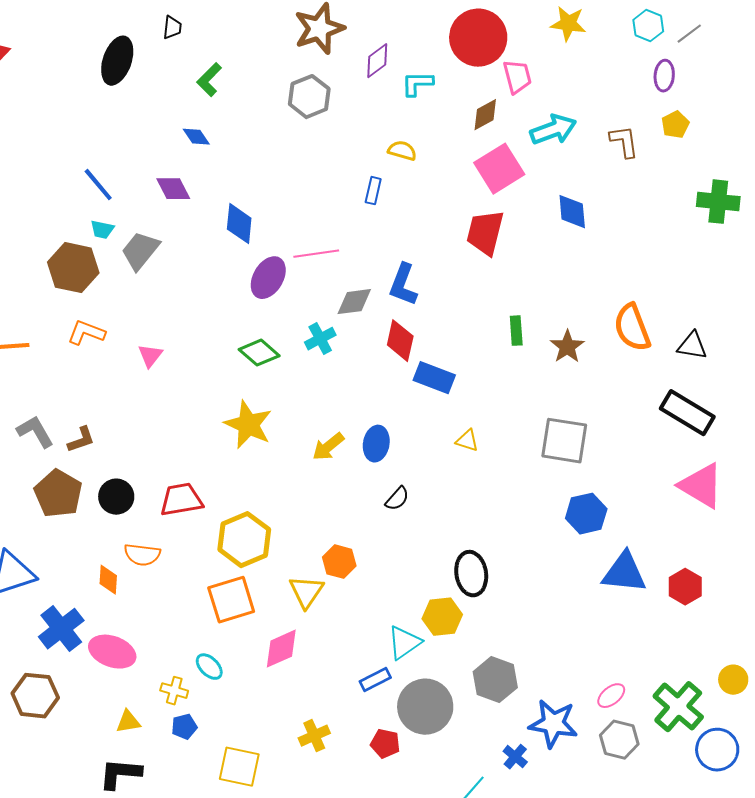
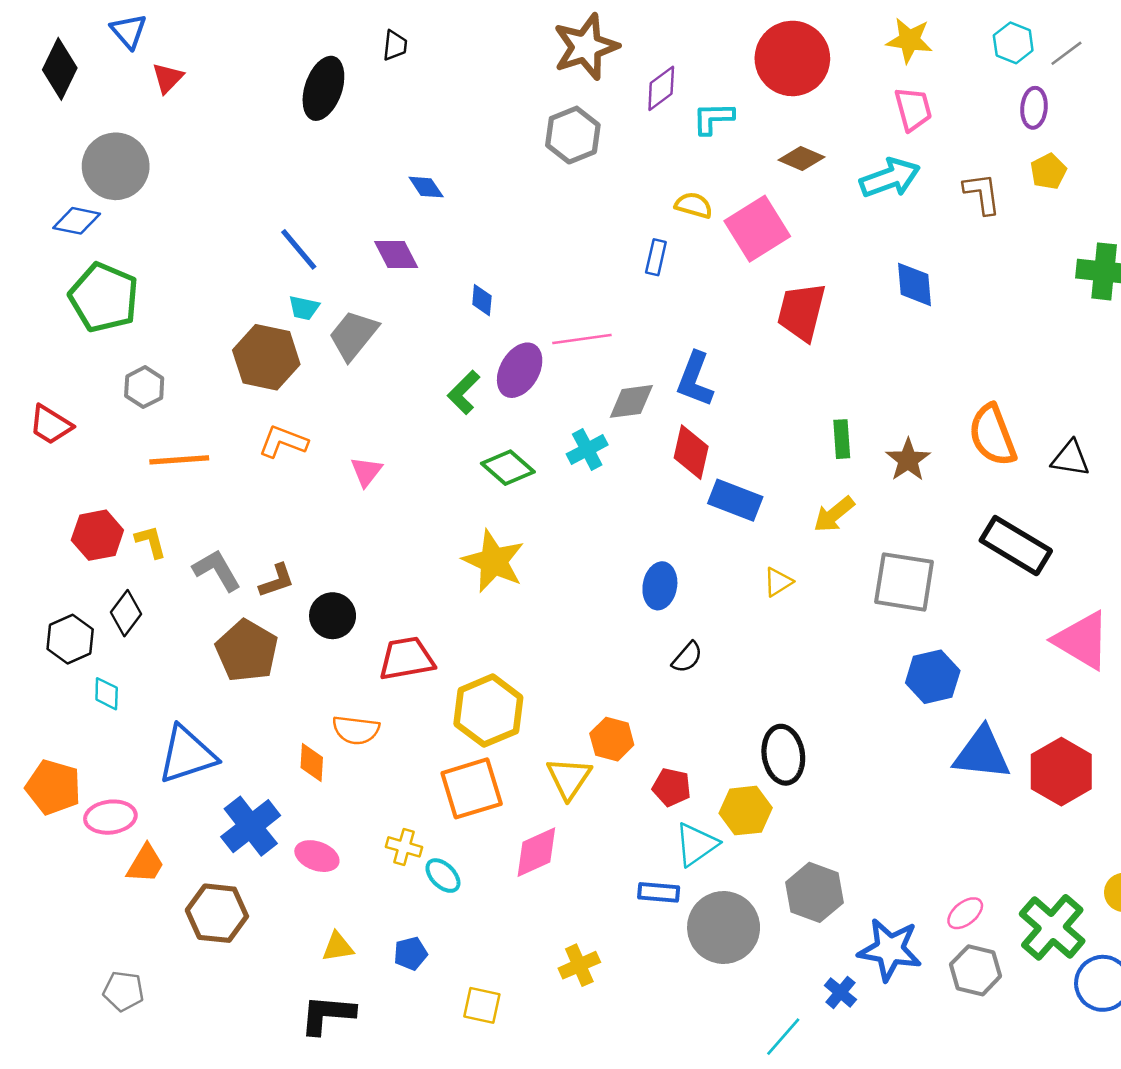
pink trapezoid: (517, 77) -> (913, 109), moved
green L-shape: (209, 80) -> (464, 392), moved
brown diamond: (485, 115) -> (801, 158), turned 52
pink square: (499, 169) -> (757, 229), moved
blue diamond: (239, 224) -> (482, 300), size x0.6
black rectangle: (687, 413) -> (1016, 546), moved
yellow triangle: (467, 441) -> (778, 582), turned -50
yellow arrow: (328, 447) -> (834, 514), moved
black circle: (116, 497) -> (333, 616), moved
red hexagon: (685, 587) -> (1061, 772), size x1.4
pink ellipse: (112, 652) -> (317, 856), size x0.7
blue rectangle: (375, 680) -> (659, 892), turned 32
yellow cross: (174, 691) -> (404, 847), moved
red pentagon: (385, 744) -> (672, 787), moved
yellow square: (239, 767) -> (482, 1005), size x0.7

